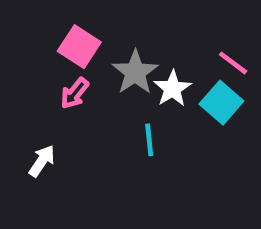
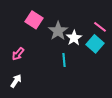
pink arrow: (75, 93) -> (18, 54), moved
white arrow: (42, 161) -> (16, 81), moved

